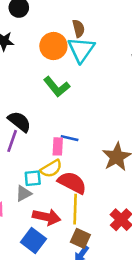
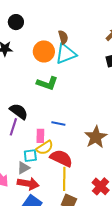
cyan triangle: (81, 50) -> (66, 54), turned 35
green L-shape: (57, 87) -> (47, 83), turned -30
pink rectangle: (58, 146) -> (40, 136), moved
red arrow: (47, 217) -> (28, 184), moved

